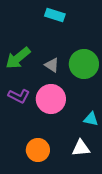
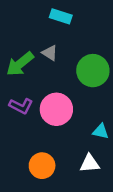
gray triangle: (52, 65) -> (50, 53), moved

